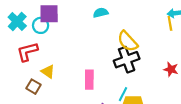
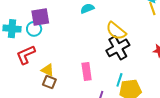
cyan cross: (17, 21) -> (12, 29), turned -30
brown square: (33, 87) -> (49, 82), moved

